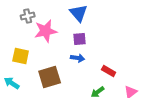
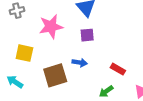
gray cross: (28, 16) -> (17, 11), moved
blue arrow: (78, 58) -> (80, 63), moved

